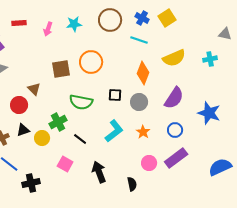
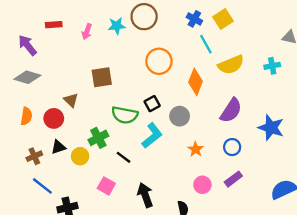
brown circle: (110, 20) -> (144, 17), moved
cyan line: (139, 40) -> (206, 44), moved, turned 42
orange circle: (91, 62) -> (159, 61), moved
black square: (115, 95) -> (152, 104), moved, turned -32
gray circle: (139, 102) -> (180, 116), moved
cyan L-shape: (114, 131) -> (152, 136), moved
purple rectangle: (176, 158) -> (233, 179), size x0.7

